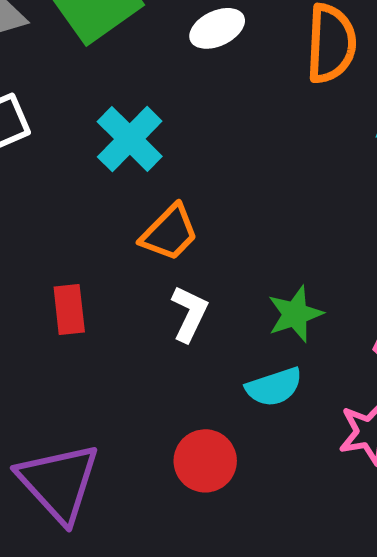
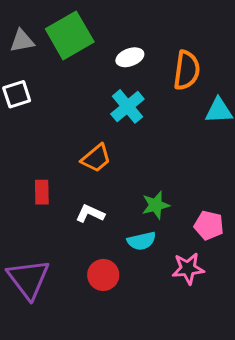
cyan cross: (130, 139) -> (127, 106), moved
white L-shape: (189, 314) -> (90, 214), moved, turned -96

